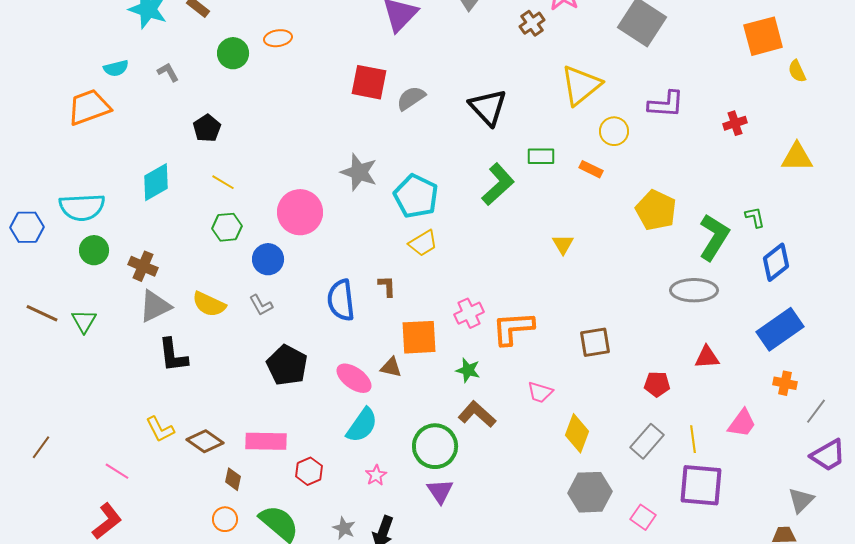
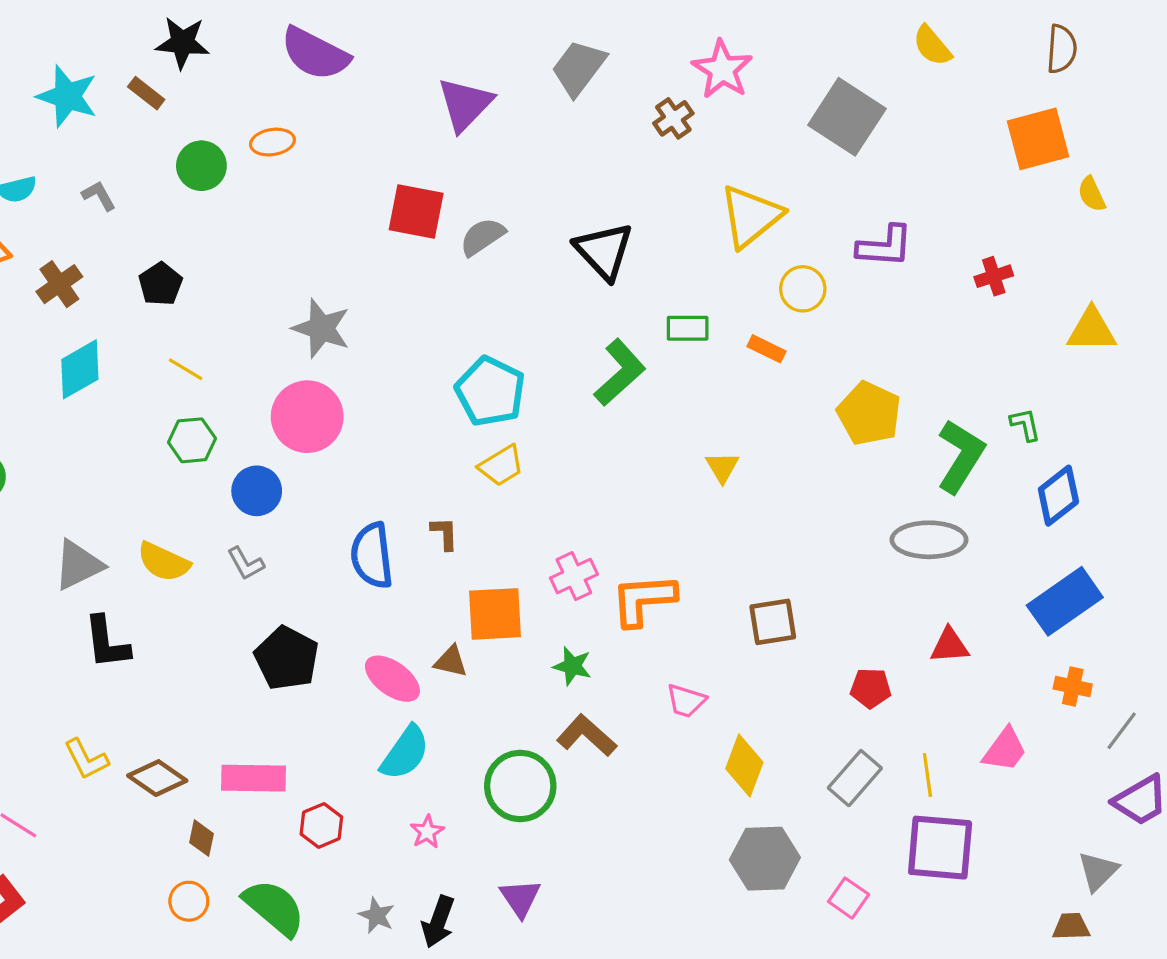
gray star: (359, 172) -> (321, 328), moved
brown cross: (143, 266) -> (59, 284), moved, turned 32
purple triangle: (440, 491) -> (520, 898), moved

